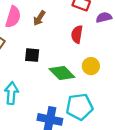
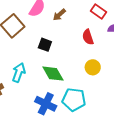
red semicircle: (77, 34) -> (88, 37), turned -42
green diamond: (62, 73) -> (53, 74), moved

